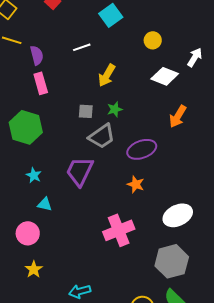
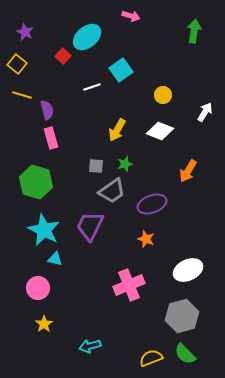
white line: (82, 47) -> (92, 87), moved
white diamond: (165, 76) -> (160, 131), moved
cyan star: (34, 175) -> (44, 230), size x2.0

